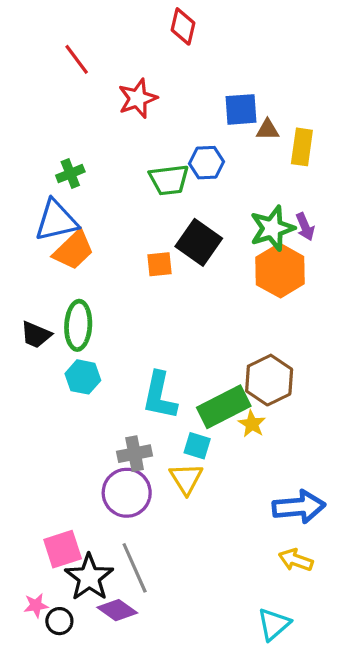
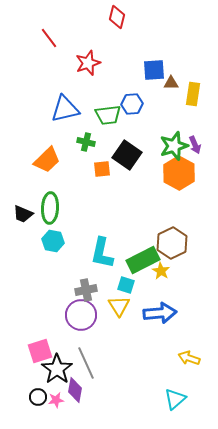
green cross: (70, 174) -> (86, 142), moved, turned 36
blue triangle: (56, 220) -> (65, 109), moved
blue arrow: (299, 507) -> (160, 313), moved
pink star: (36, 605) -> (56, 400), moved
purple diamond: (117, 610) -> (75, 390), turned 65

